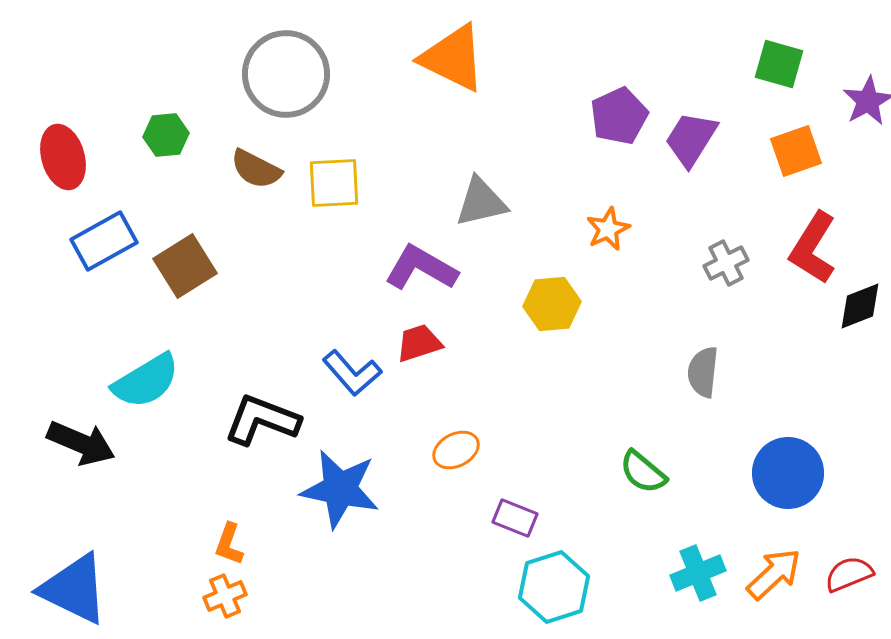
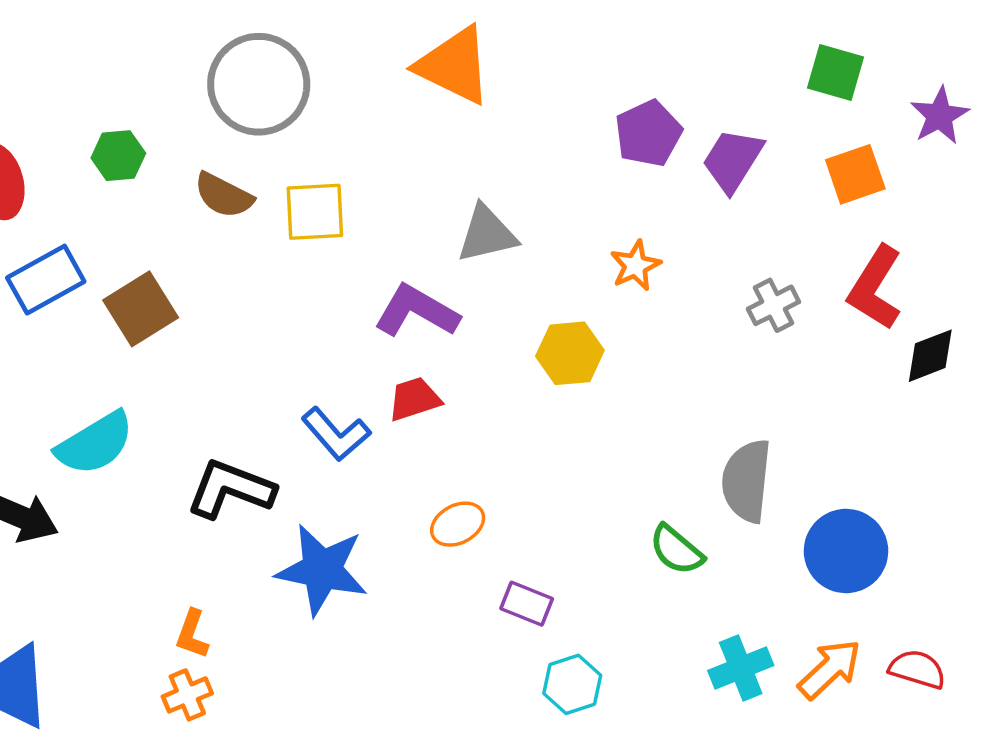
gray semicircle: (703, 372) -> (747, 481), moved, size x1.4
red semicircle: (849, 574) -> (917, 669), turned 39
cyan hexagon: (554, 587) -> (572, 684), size x0.7

